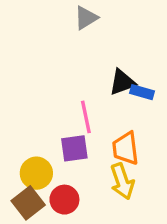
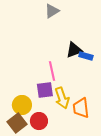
orange trapezoid: (126, 148) -> (81, 108), moved
yellow arrow: (122, 181) -> (62, 98), moved

